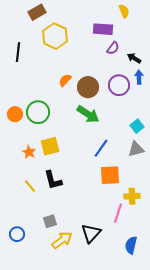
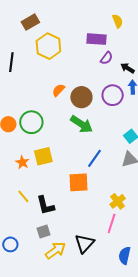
orange square: (110, 175) -> (78, 182), moved
black L-shape: (53, 180) -> (45, 205), moved
yellow cross: (132, 196) -> (118, 201), moved, turned -35

